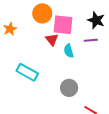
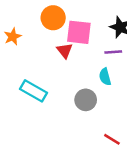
cyan semicircle: (69, 51) -> (105, 77), moved
gray circle: (69, 88) -> (86, 100), moved

